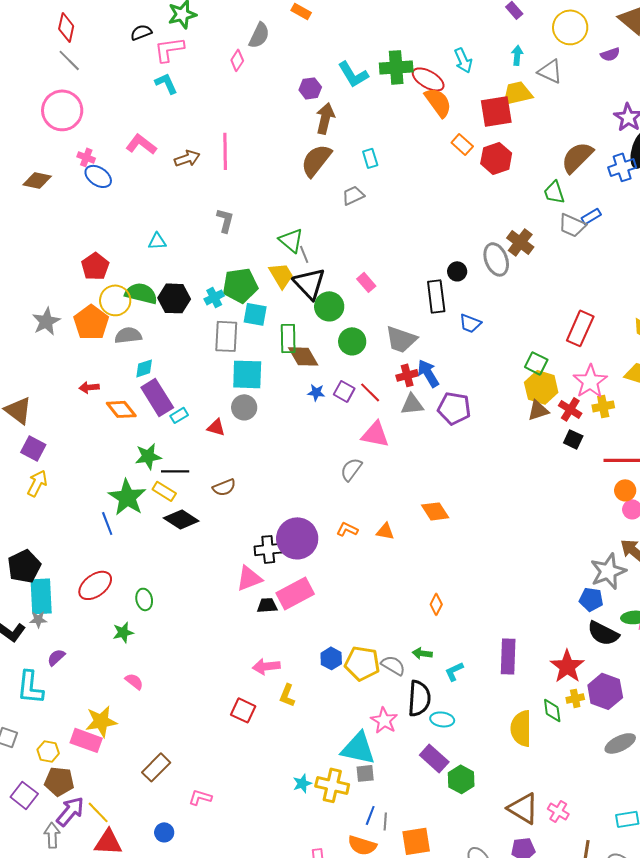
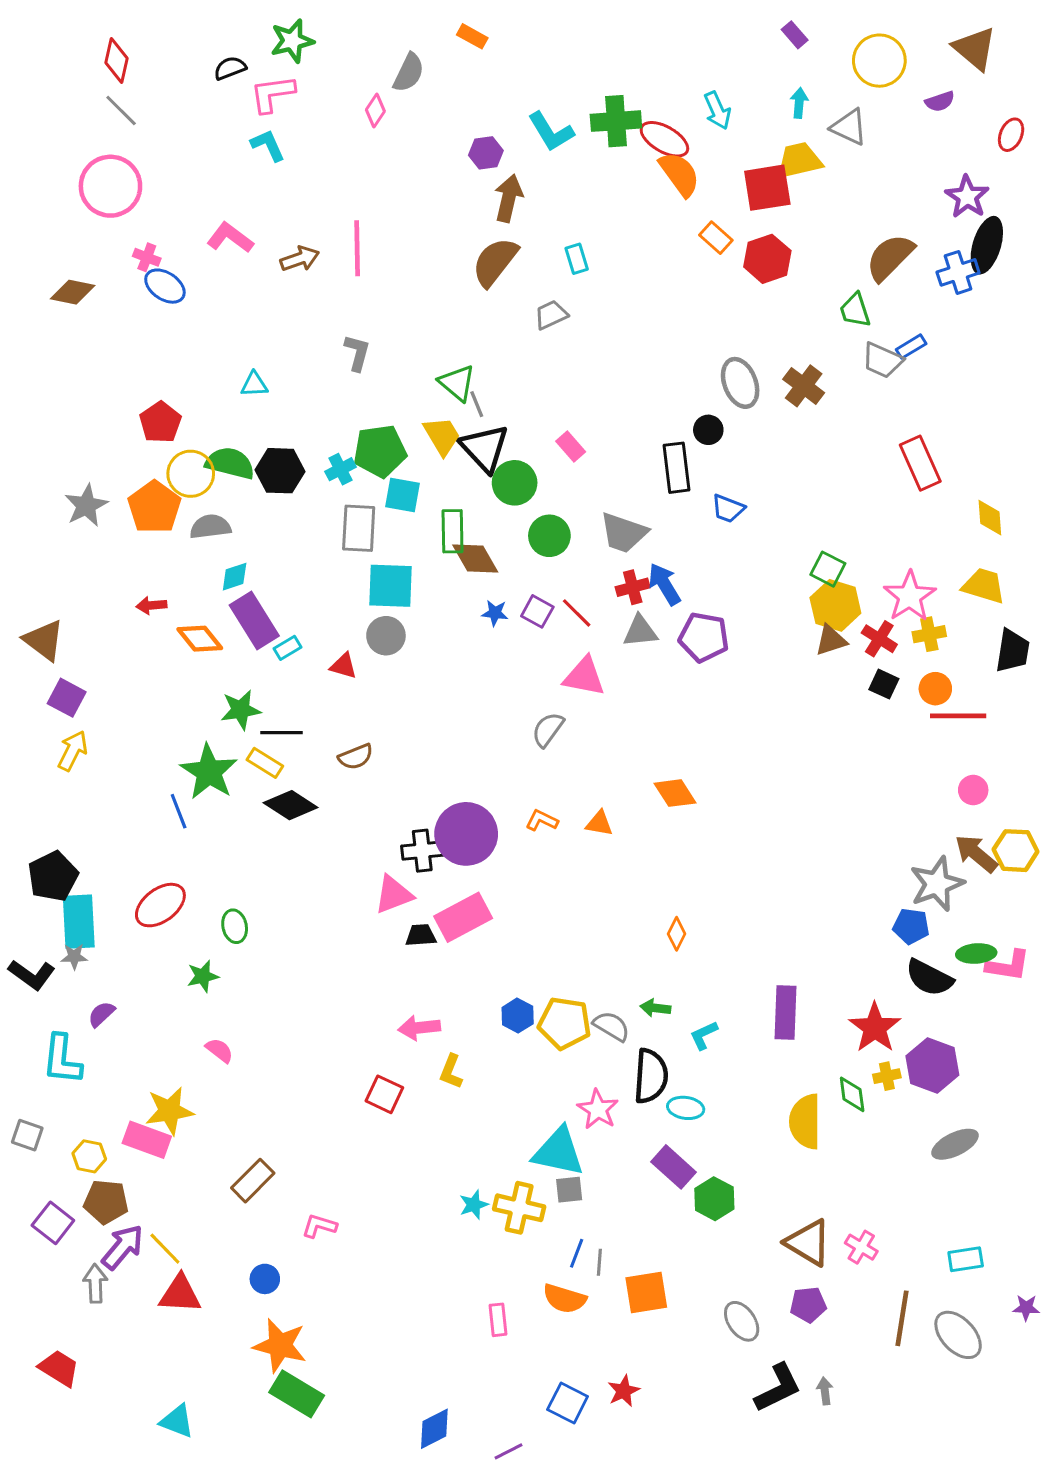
gray ellipse: (496, 259) -> (740, 383), moved
red rectangle: (580, 328) -> (920, 463), moved, turned -48
orange circle: (625, 490) -> (935, 689), moved

